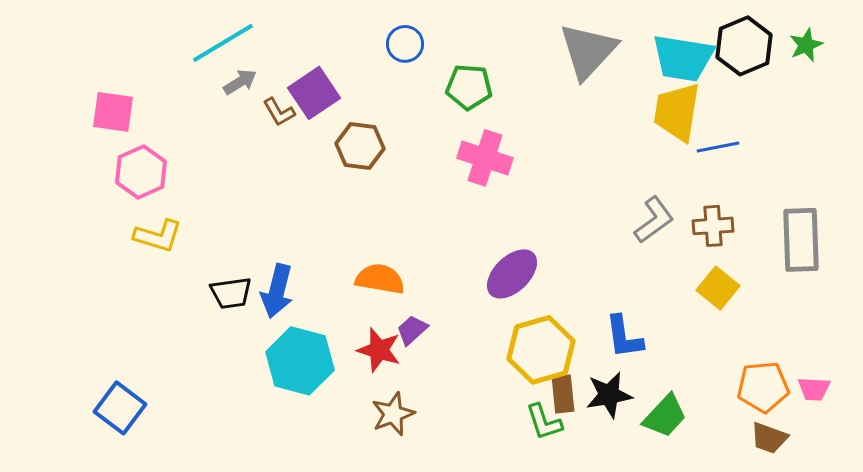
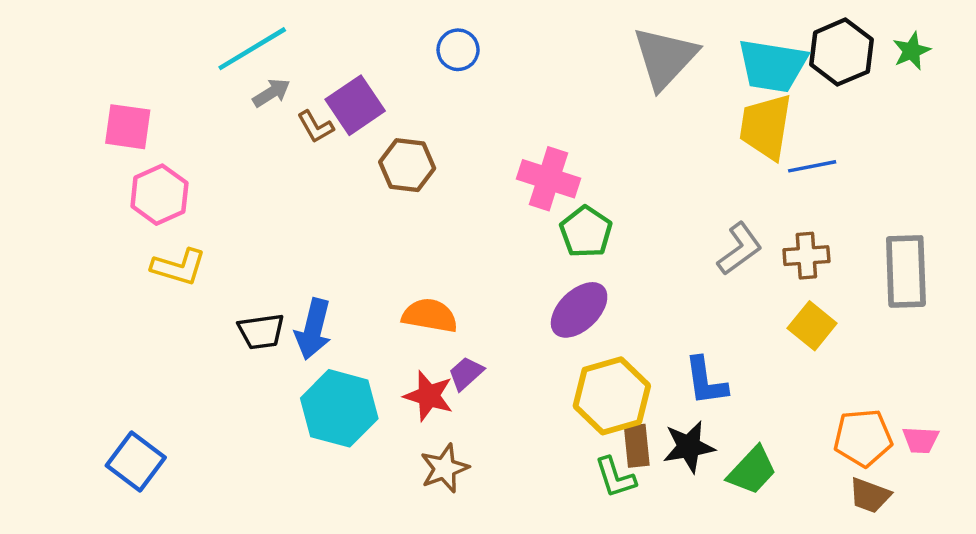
green pentagon: (469, 87) -> (586, 232), moved, turned 30

